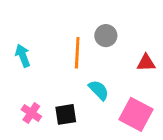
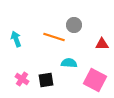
orange line: (77, 53) -> (54, 37), turned -75
cyan semicircle: (99, 90) -> (69, 63), turned -42

